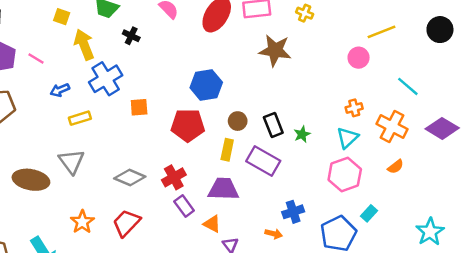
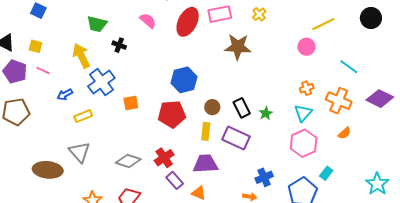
yellow cross: (305, 13) -> (259, 14), turned 32
yellow square: (62, 17) -> (35, 46), moved

